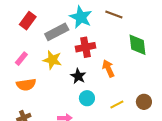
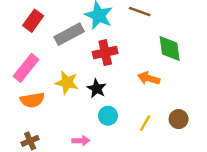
pink rectangle: (21, 59) -> (26, 68), size x1.6
yellow star: (52, 60) -> (67, 82), moved
orange arrow: (108, 68) -> (149, 78), moved, turned -48
yellow line: (117, 105) -> (145, 123), turned -32

